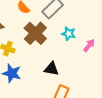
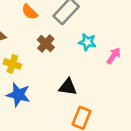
brown cross: (35, 33) -> (46, 44), size x0.6

